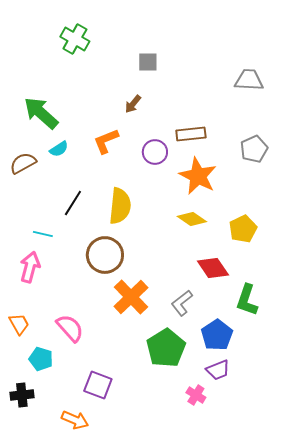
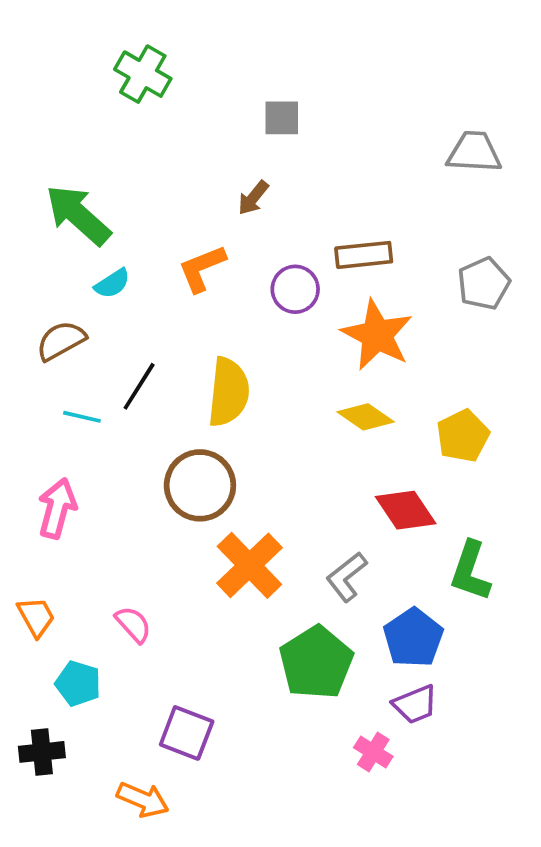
brown semicircle: (23, 163) -> (61, 341), moved
cyan line: (43, 234) -> (82, 417), moved
pink semicircle: (70, 328) -> (133, 624), size x0.7

